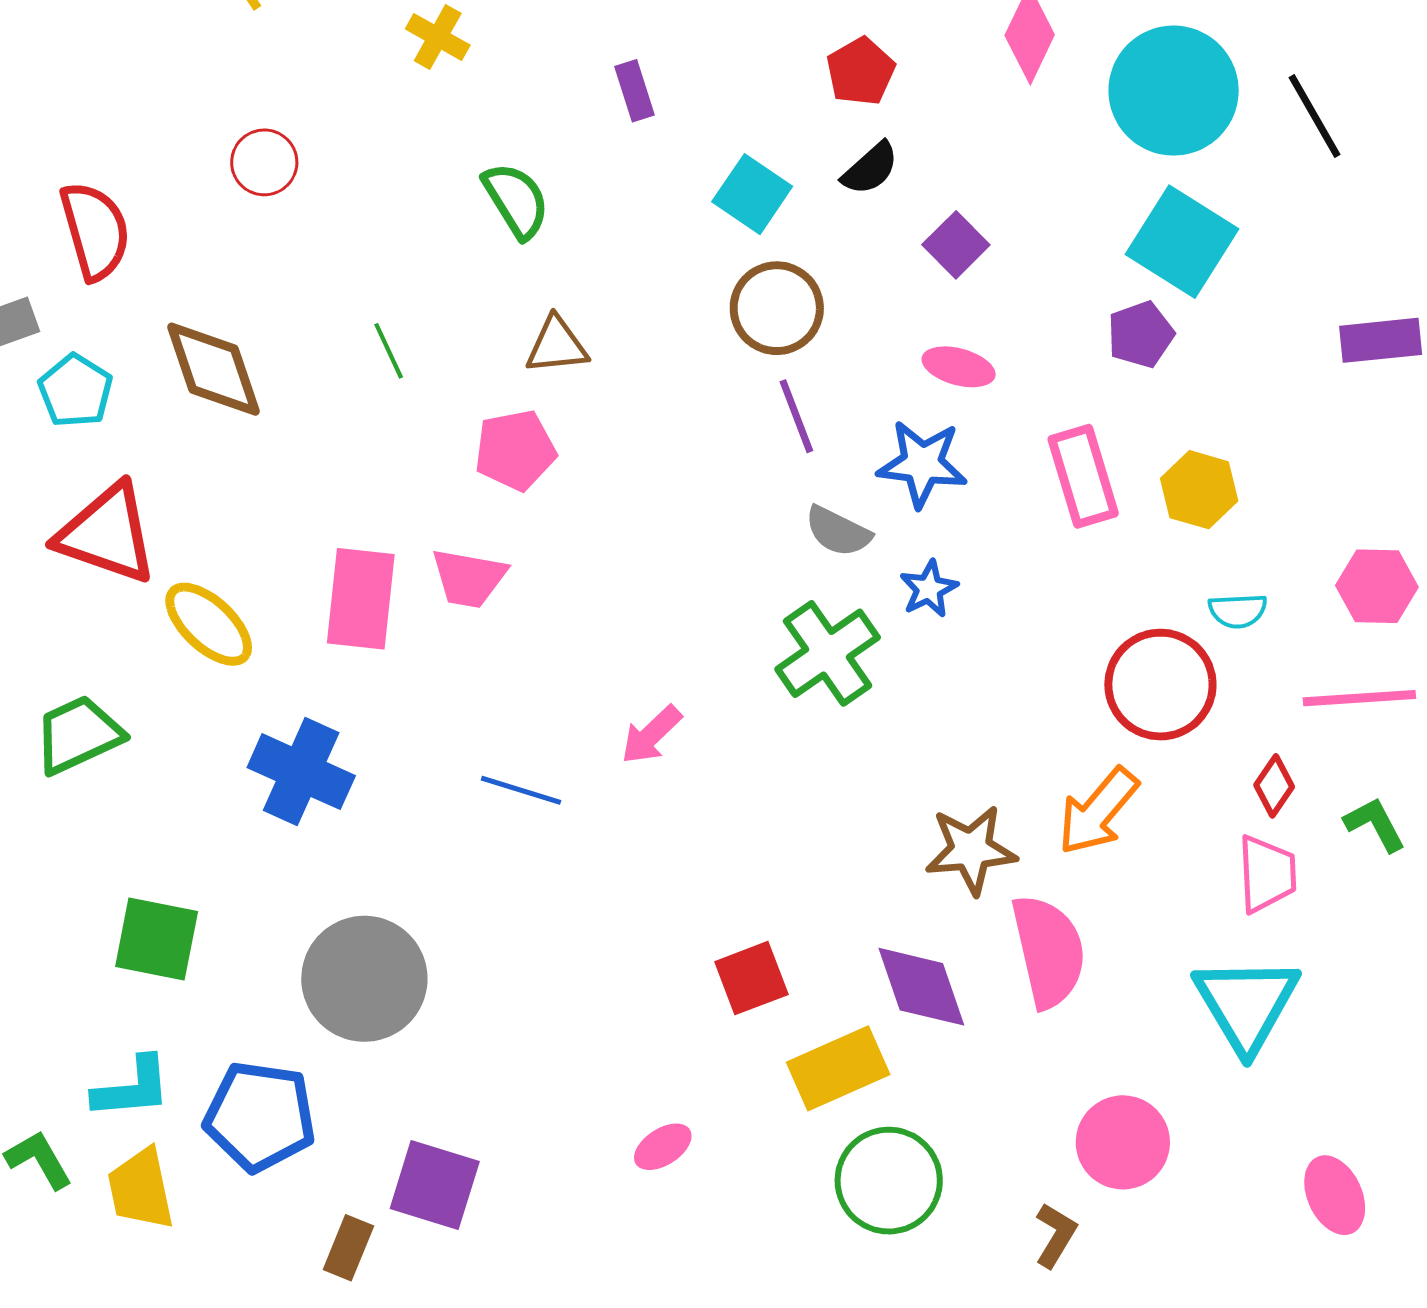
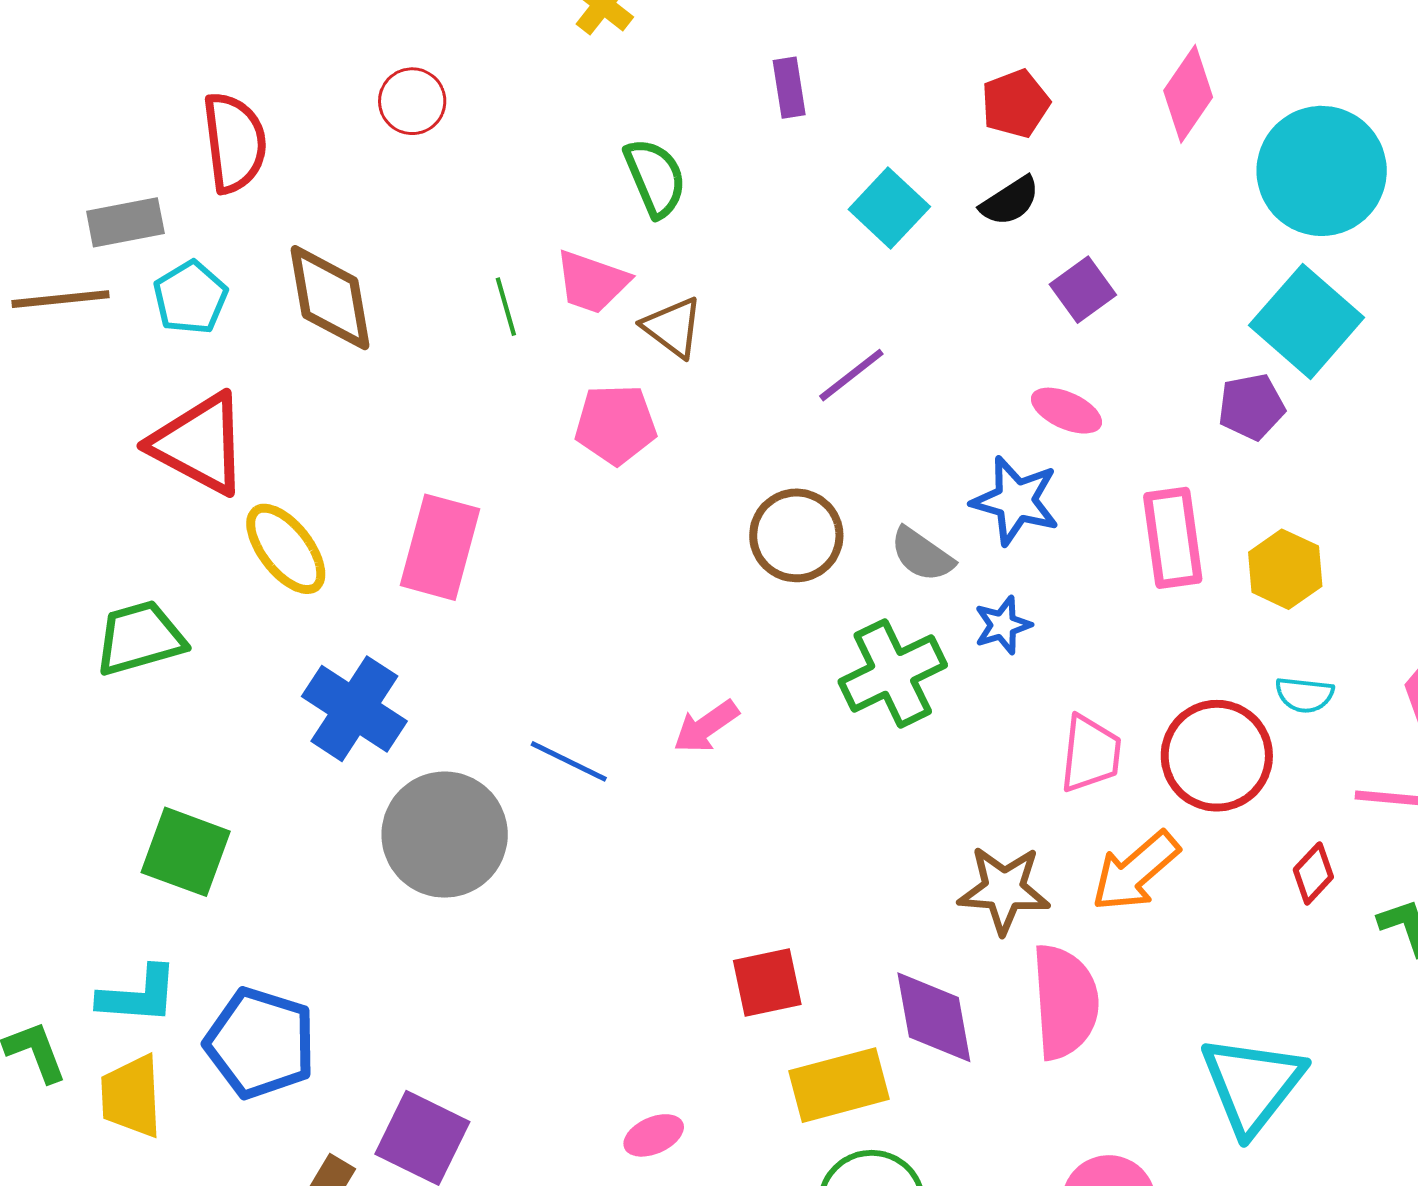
brown circle: (777, 308) -> (796, 535), moved
brown triangle: (557, 345) -> (673, 327), turned 34
purple line: (796, 416) -> (851, 375), moved, turned 64
pink trapezoid: (469, 578) -> (592, 282), moved
pink trapezoid: (1267, 874) -> (1091, 754), moved
gray circle: (364, 979) -> (445, 835), moved

